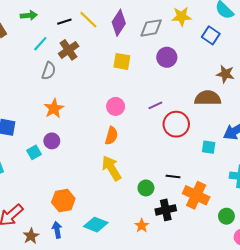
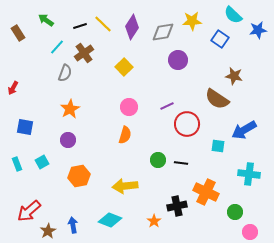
green arrow: (29, 15) -> (46, 20), turned -140
yellow square: (122, 61) -> (124, 67), moved, turned 36
brown semicircle: (208, 98) -> (217, 99), turned -145
cyan square: (34, 152) -> (42, 162), moved
yellow arrow: (111, 168) -> (125, 186), moved, turned -65
black line: (173, 176) -> (181, 163), moved
green circle: (146, 188) -> (158, 160), moved
orange hexagon: (63, 200) -> (79, 176), moved

